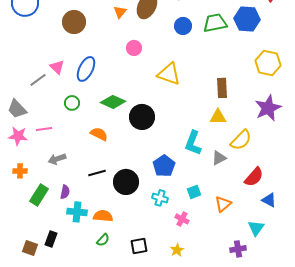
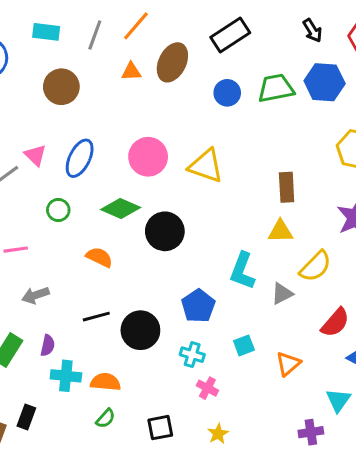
orange triangle: (120, 12) -> (131, 72), turned 48
pink circle: (134, 48) -> (148, 157), moved, size x1.6
pink cross: (182, 219) -> (207, 388), moved

